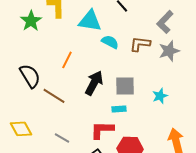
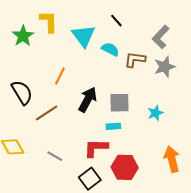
cyan triangle: (90, 21) -> (84, 36), turned 45
cyan semicircle: (110, 42) -> (110, 49), moved
brown line: (54, 96) -> (47, 113), turned -65

